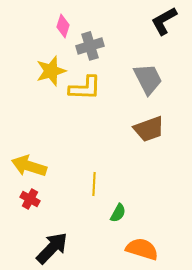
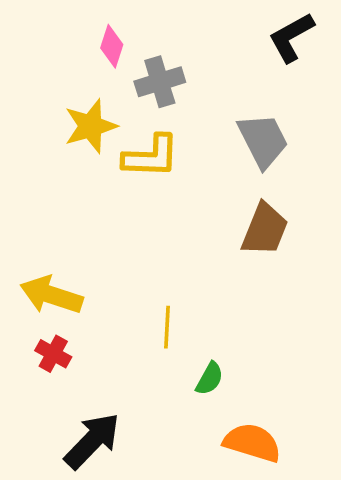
brown trapezoid: (149, 129) -> (265, 229), turned -48

